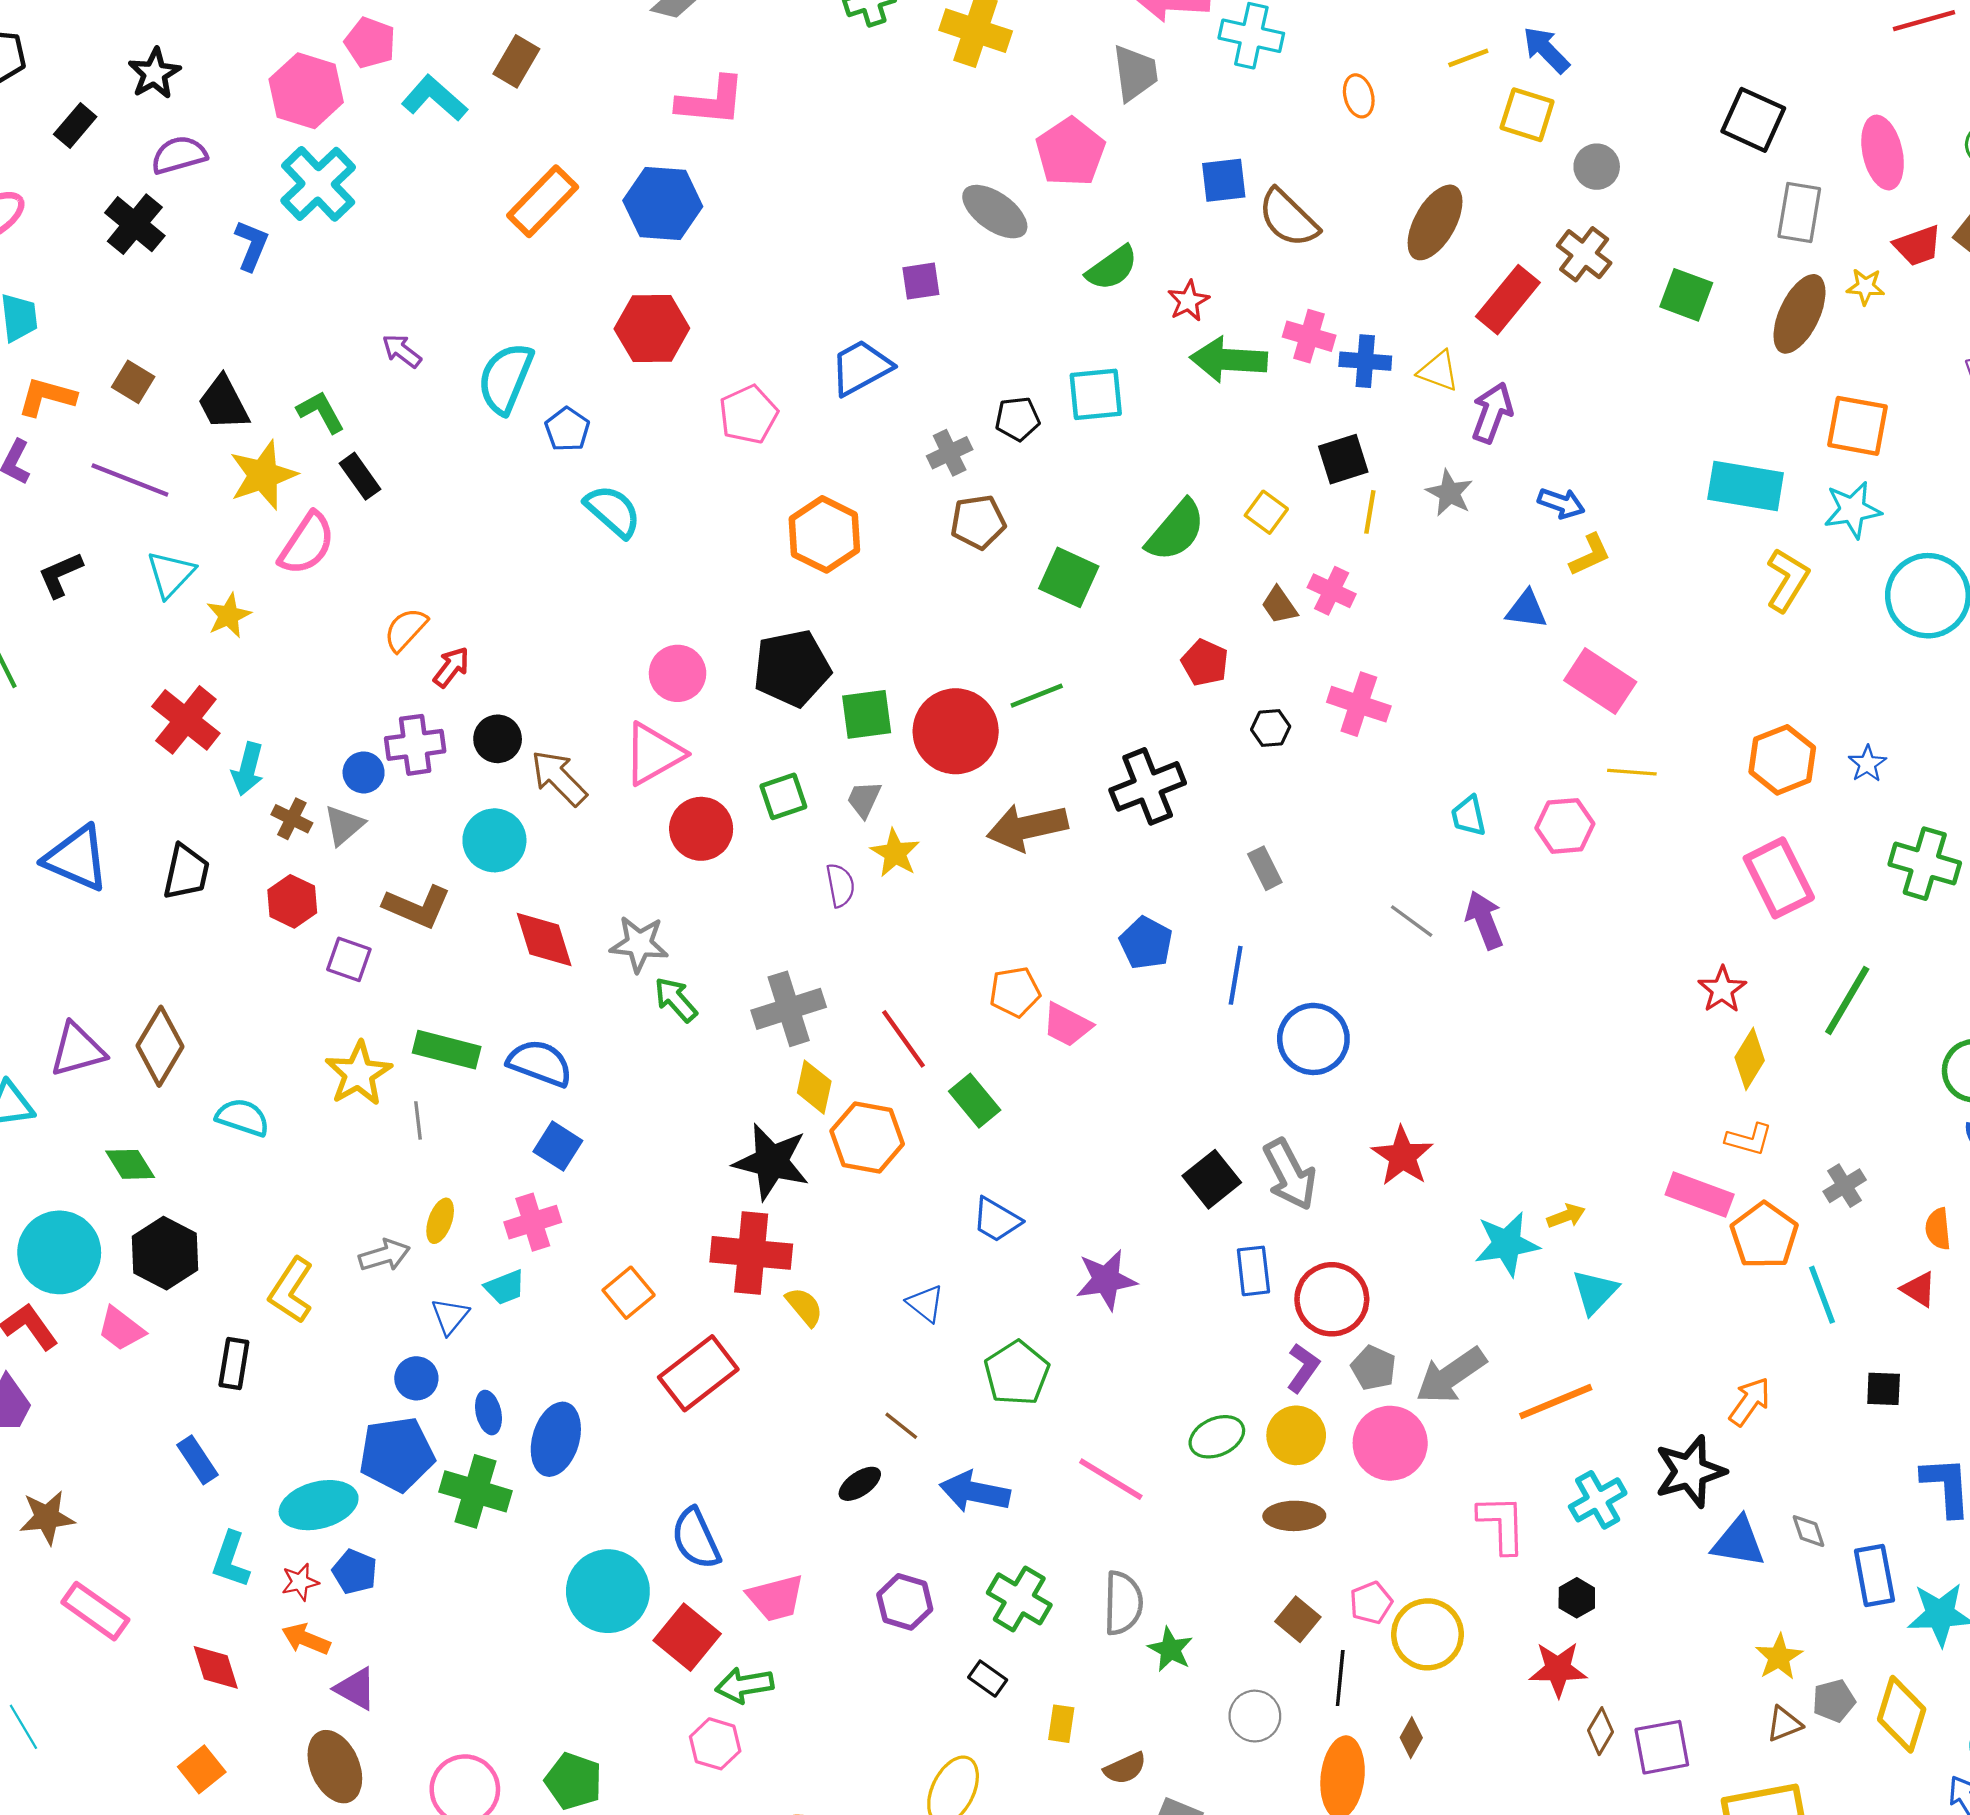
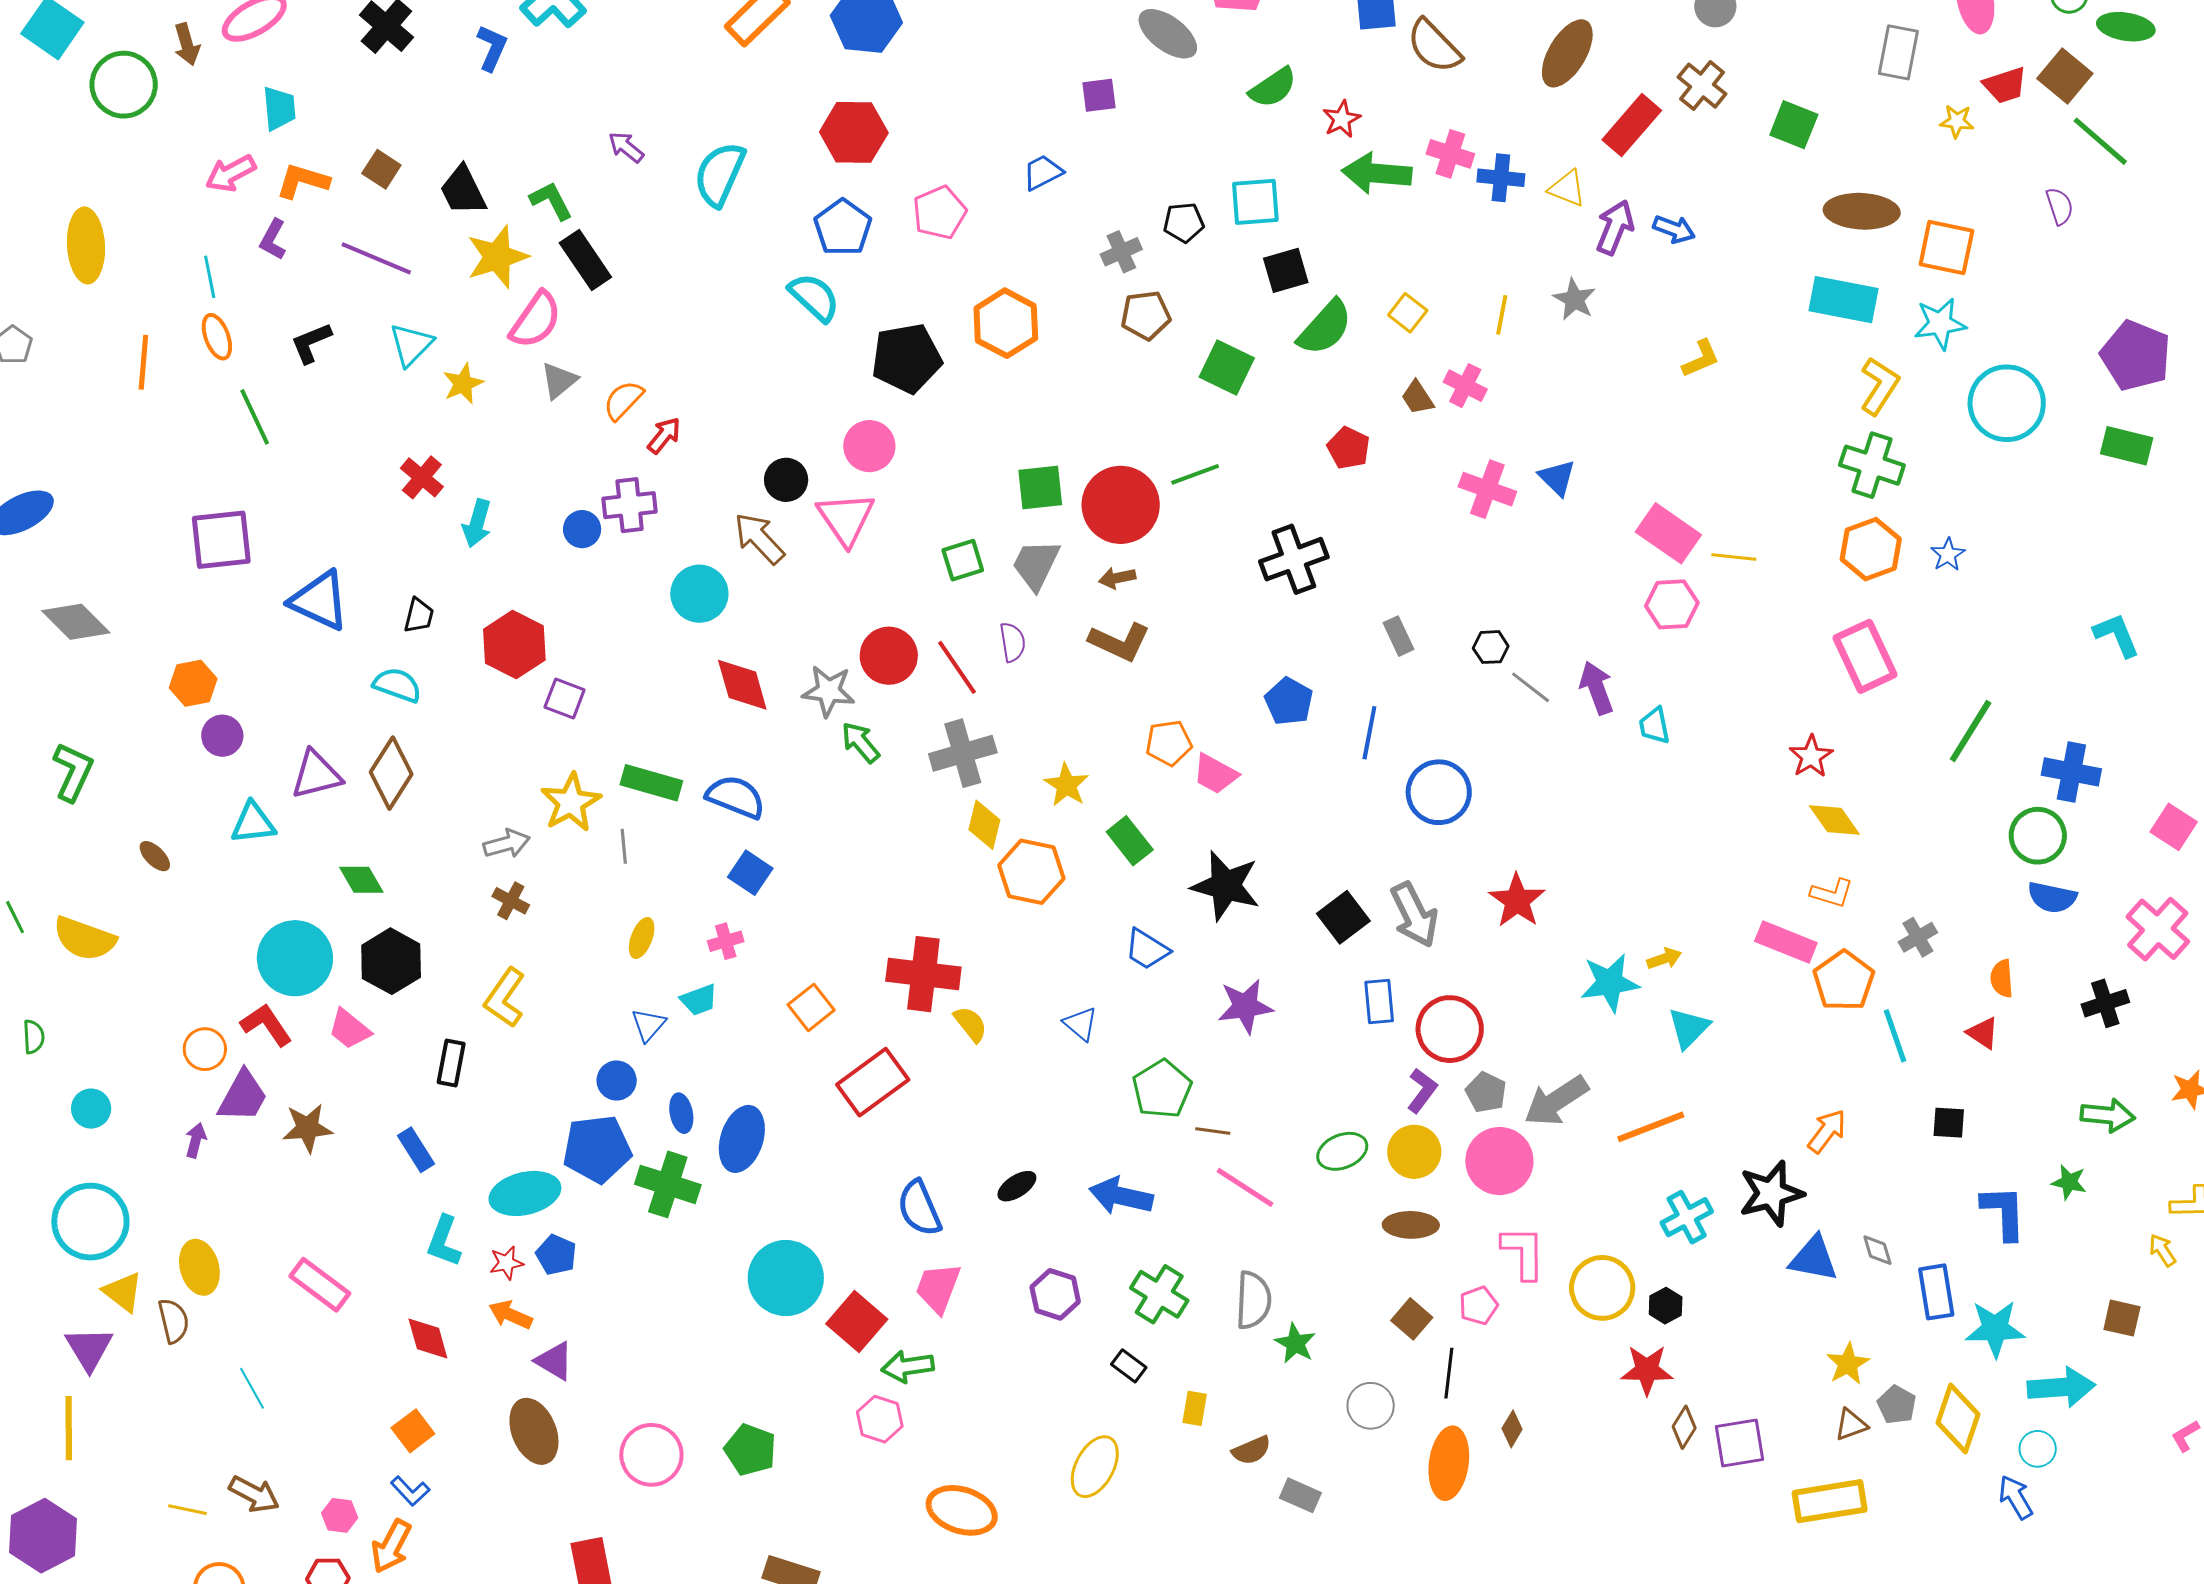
brown ellipse: (1799, 314) -> (1862, 211), moved, turned 66
blue trapezoid: (861, 368) -> (1043, 172), size x0.7
blue pentagon: (567, 429) -> (843, 228), moved, size x1.4
black square: (1343, 459) -> (1286, 270), moved
black rectangle: (360, 476) -> (585, 260), size x1.4
blue arrow: (1561, 503) -> (1674, 229), moved
blue triangle: (1526, 609) -> (1557, 478), moved, turned 36
black pentagon: (792, 668) -> (907, 358), moved
pink rectangle: (1600, 681) -> (1668, 533), moved
red cross: (186, 720) -> (422, 477), size x0.7
black hexagon: (1271, 728) -> (1491, 647), moved
black circle: (498, 739) -> (786, 480), moved
pink triangle: (654, 754) -> (846, 519), turned -36
gray trapezoid: (864, 799) -> (1036, 565), size x1.5
cyan trapezoid: (1469, 816) -> (1654, 726), moved
brown cross: (292, 819) -> (511, 901), moved
gray triangle: (344, 825) -> (559, 381), moved
brown arrow: (1027, 827) -> (1117, 578), moved, size x0.5
red circle: (701, 829) -> (889, 656), moved
yellow star: (895, 853) -> (1067, 785), moved
green cross: (1925, 864) -> (1872, 465), moved
black trapezoid: (186, 872) -> (419, 616), size x0.7
red hexagon: (292, 901) -> (514, 645), size x1.4
brown L-shape: (417, 907) -> (1120, 642), moved
green line: (1847, 1000) -> (1971, 731), moved
red line: (903, 1039) -> (957, 667), moved
yellow diamond: (1750, 1059) -> (1834, 820), turned -68
cyan semicircle: (243, 1117) -> (397, 685), moved
black star: (771, 1162) -> (1226, 886), moved
pink cross: (533, 1222) -> (726, 941), size x0.7
gray arrow: (384, 1255) -> (507, 844), moved
brown line: (901, 1426) -> (1213, 1131), moved, turned -32
brown star: (47, 1517) -> (308, 1128), moved
pink L-shape: (1502, 1524) -> (1523, 1253), moved
blue semicircle: (696, 1539) -> (919, 1208), moved
pink trapezoid: (776, 1598) -> (938, 1288), turned 124
yellow circle: (1427, 1634) -> (1602, 1288), moved
gray pentagon: (1834, 1701) -> (1897, 1405), turned -30

